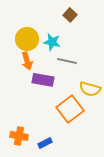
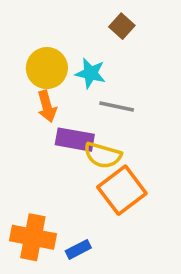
yellow semicircle: (90, 89) -> (103, 155), moved
orange cross: (19, 136) -> (33, 237), size x1.4

